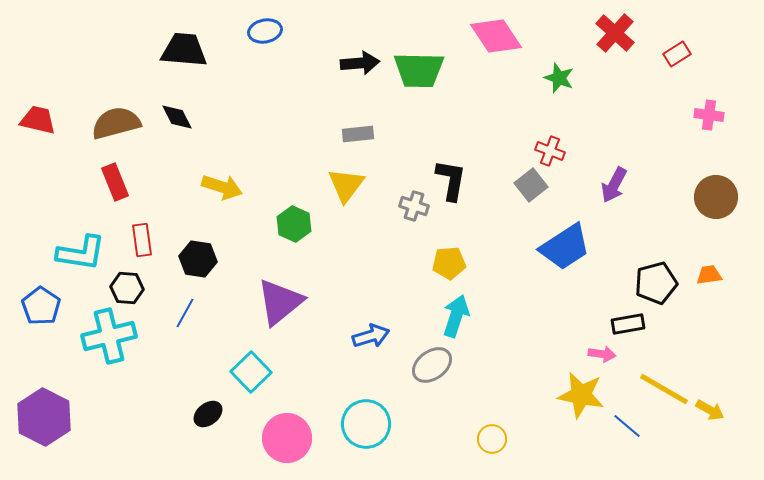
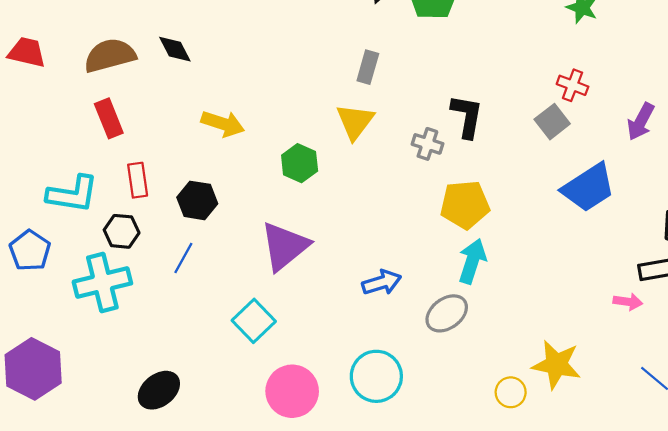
gray rectangle: (358, 134) -> (368, 67), turned -68
yellow pentagon: (449, 263) -> (465, 205), size x1.4
yellow star: (581, 395) -> (556, 365), moved
black ellipse: (208, 414) -> (159, 390), moved, size x1.4

